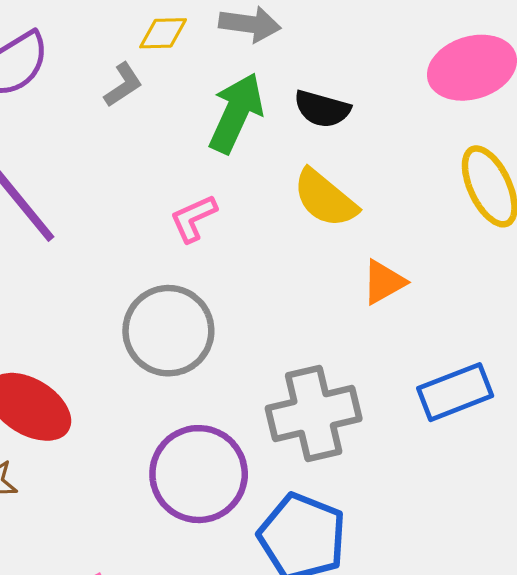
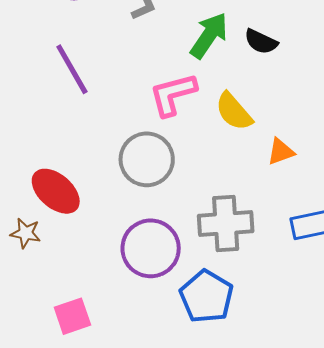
yellow semicircle: (325, 198) -> (234, 112), moved
pink L-shape: (193, 218) -> (173, 94), size x1.6

